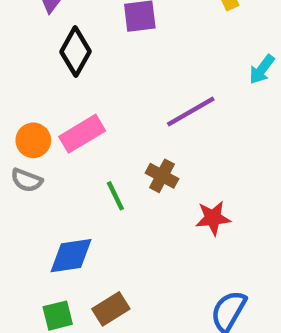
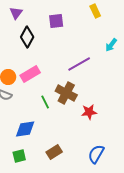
brown cross: (162, 176) -> (66, 93), size x1.5
brown rectangle: (111, 309) -> (54, 152), moved

